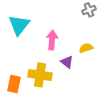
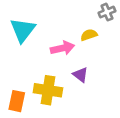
pink arrow: (52, 40) -> (62, 48), turned 72
yellow semicircle: (86, 48) -> (89, 35), moved

